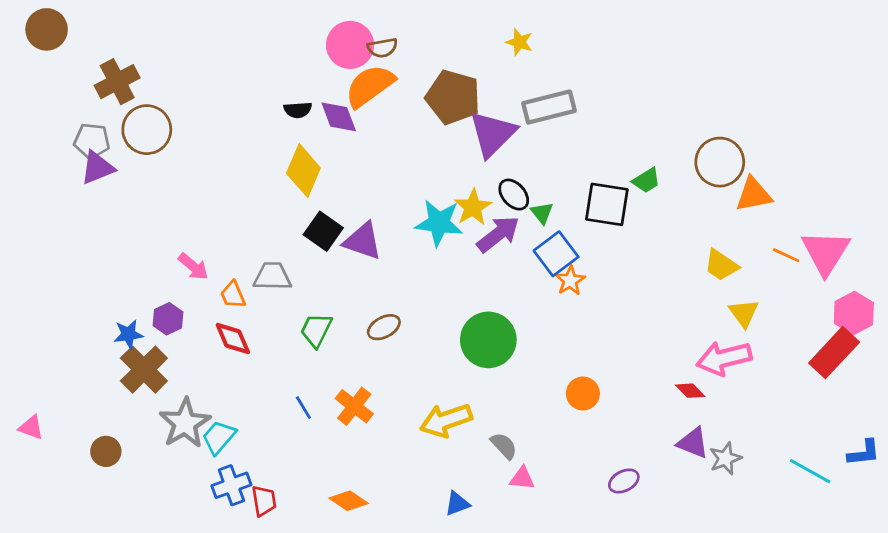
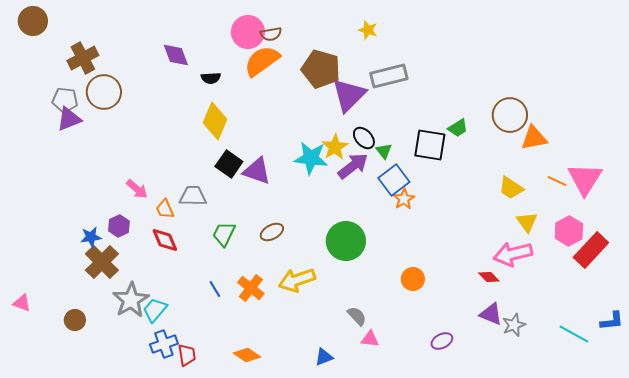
purple diamond: (339, 117) -> (176, 55), moved
pink hexagon: (854, 313) -> (569, 231), moved
yellow arrow: (446, 420) -> (297, 280), moved

